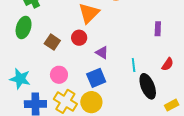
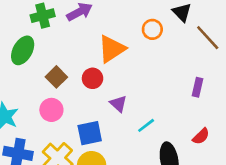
cyan line: (134, 65) -> (146, 125), moved, turned 48
pink circle: (59, 75) -> (51, 110), moved
blue square: (96, 78) -> (90, 133), moved

